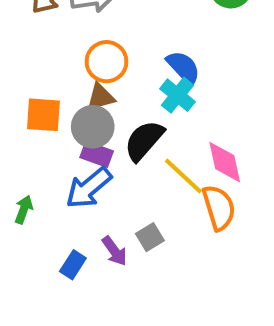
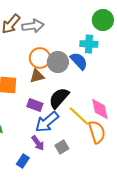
cyan cross: (177, 95) -> (89, 44), moved, turned -36
gray circle: (93, 127) -> (58, 62), moved
blue arrow: (89, 188) -> (47, 122), moved
purple arrow: (114, 251) -> (38, 143), moved

